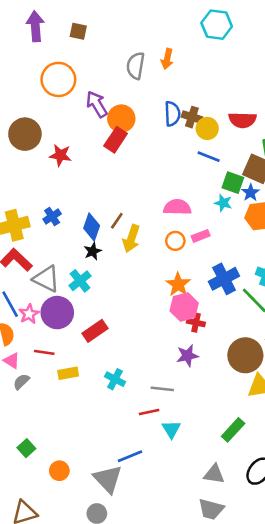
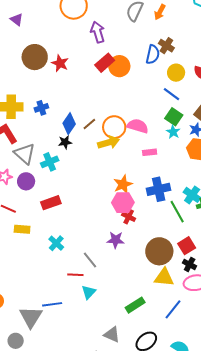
brown cross: (192, 117) -> (166, 46), moved
orange circle: (121, 119) -> (119, 66), moved
brown circle: (25, 134) -> (35, 57), moved
green square: (233, 183) -> (174, 117), moved
yellow arrow: (131, 239) -> (109, 142), moved, turned -140
orange circle: (175, 241) -> (114, 127), moved, size x1.5
purple circle: (57, 313) -> (26, 181), size x0.7
gray line: (162, 389) -> (90, 260), turned 30

